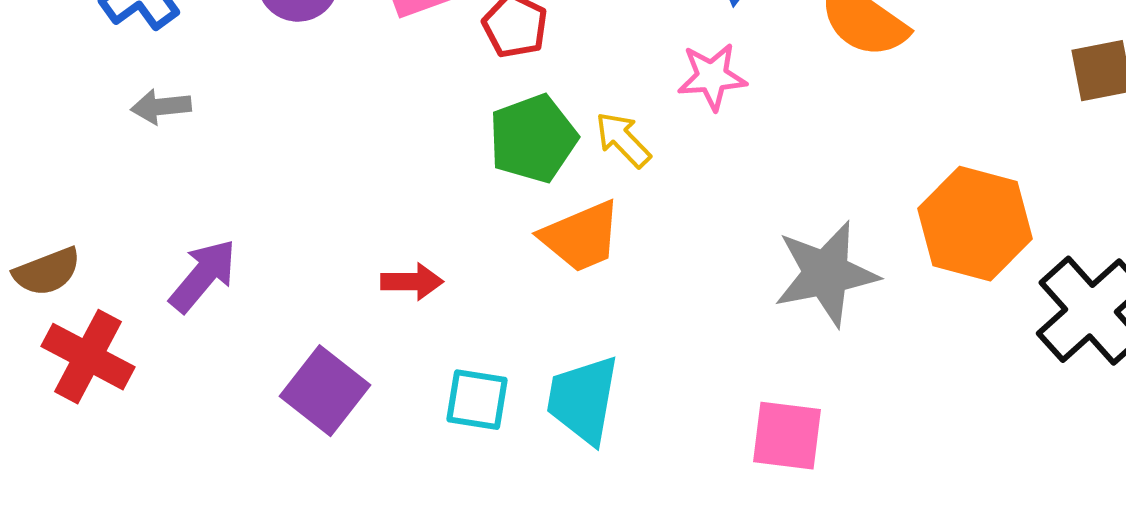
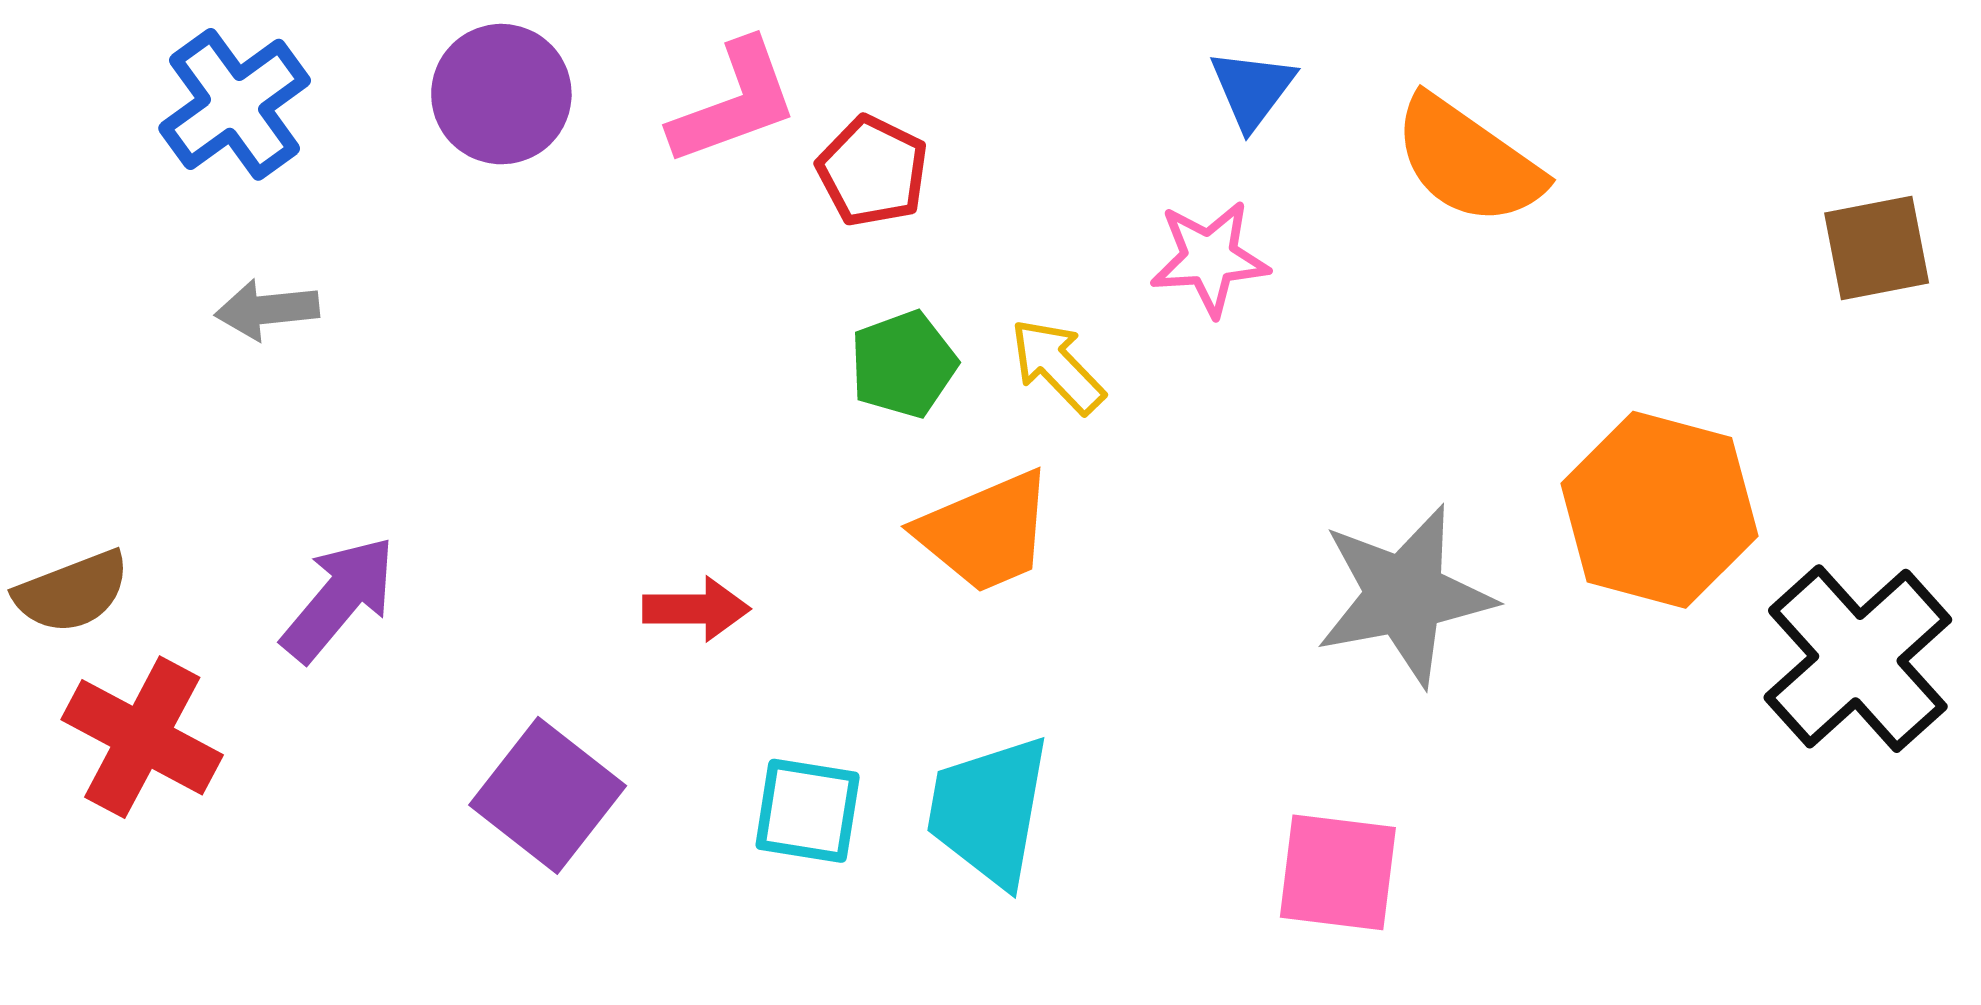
green pentagon: (533, 139) -> (903, 364), size x0.7

